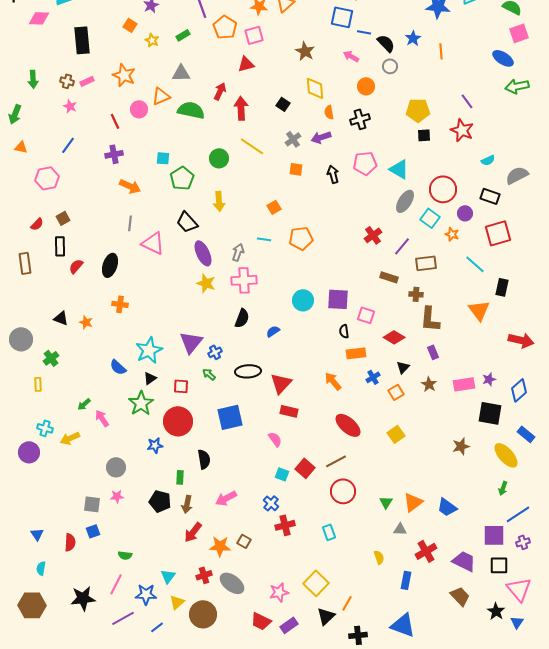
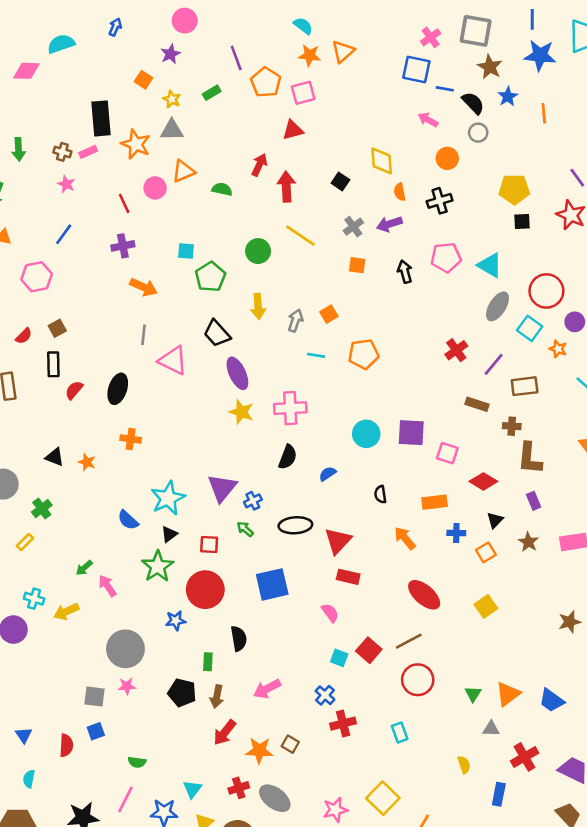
black rectangle: (82, 40) -> (101, 118), moved
brown star: (305, 51) -> (490, 67), moved
gray triangle: (181, 73) -> (172, 130), moved
green semicircle: (191, 110) -> (222, 189), size x0.6
gray arrow: (238, 252) -> (295, 321), moved
black semicircle: (344, 331) -> (380, 494), moved
blue cross: (373, 377) -> (456, 533), turned 32
yellow rectangle: (38, 384) -> (25, 542), turned 48
gray circle: (116, 467) -> (125, 649), size x1.5

